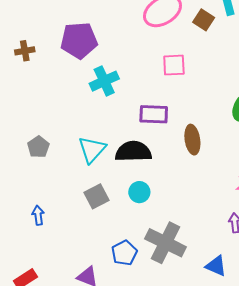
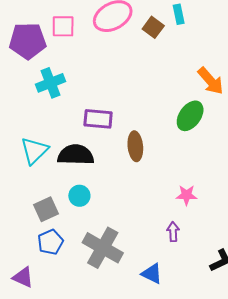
pink square: (174, 65) -> (63, 26), moved
gray square: (97, 196) -> (46, 209), moved
blue pentagon: (124, 253) -> (50, 242), moved

